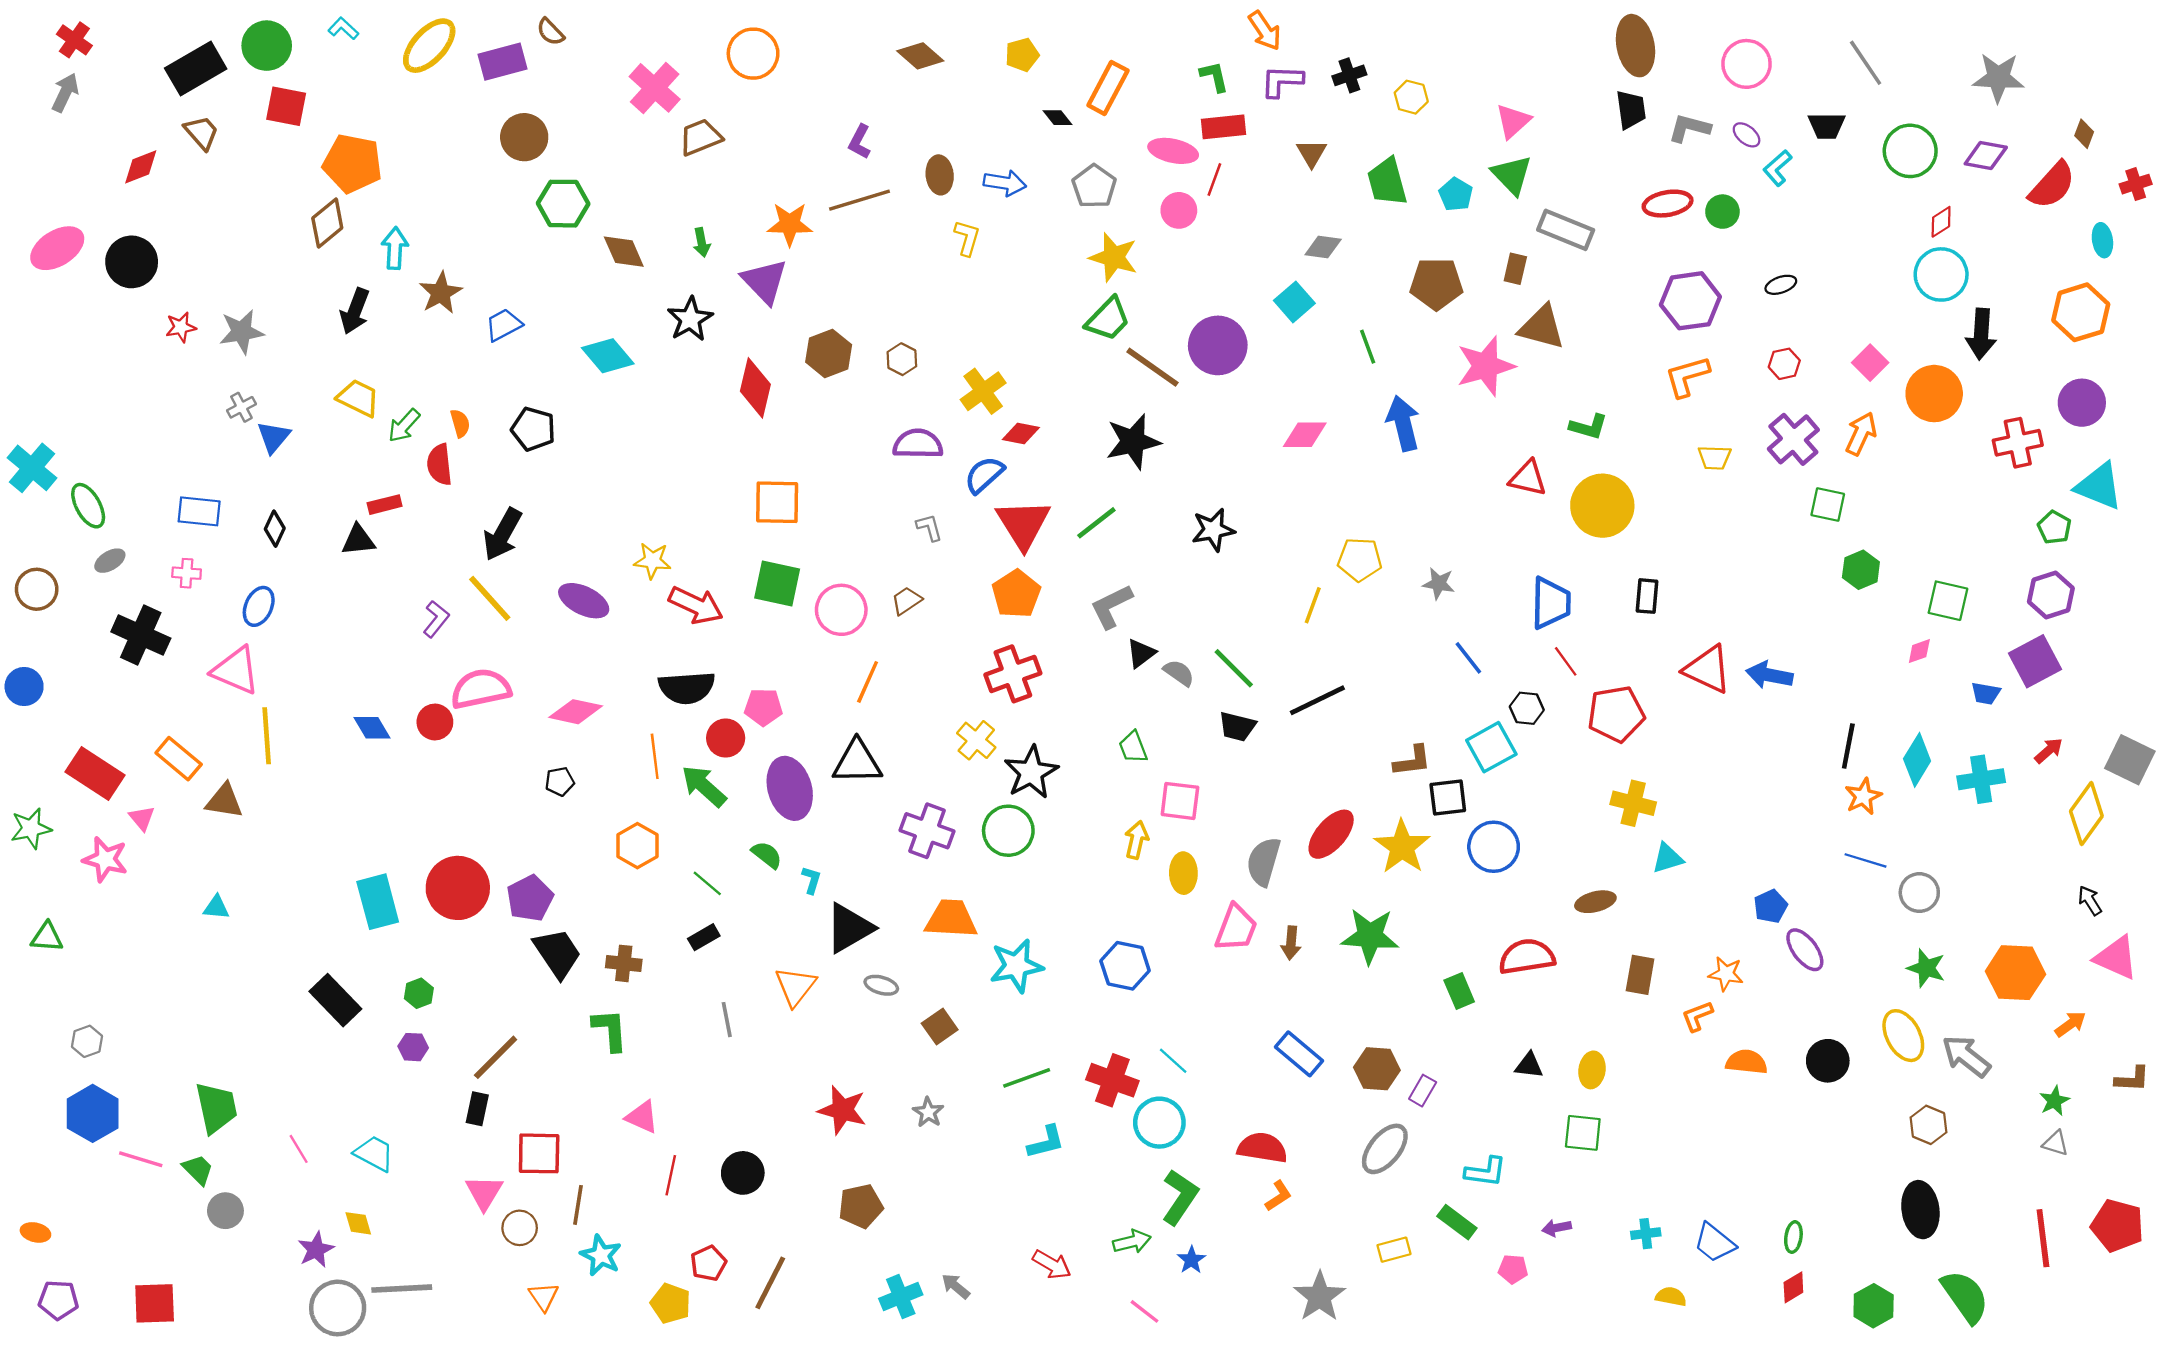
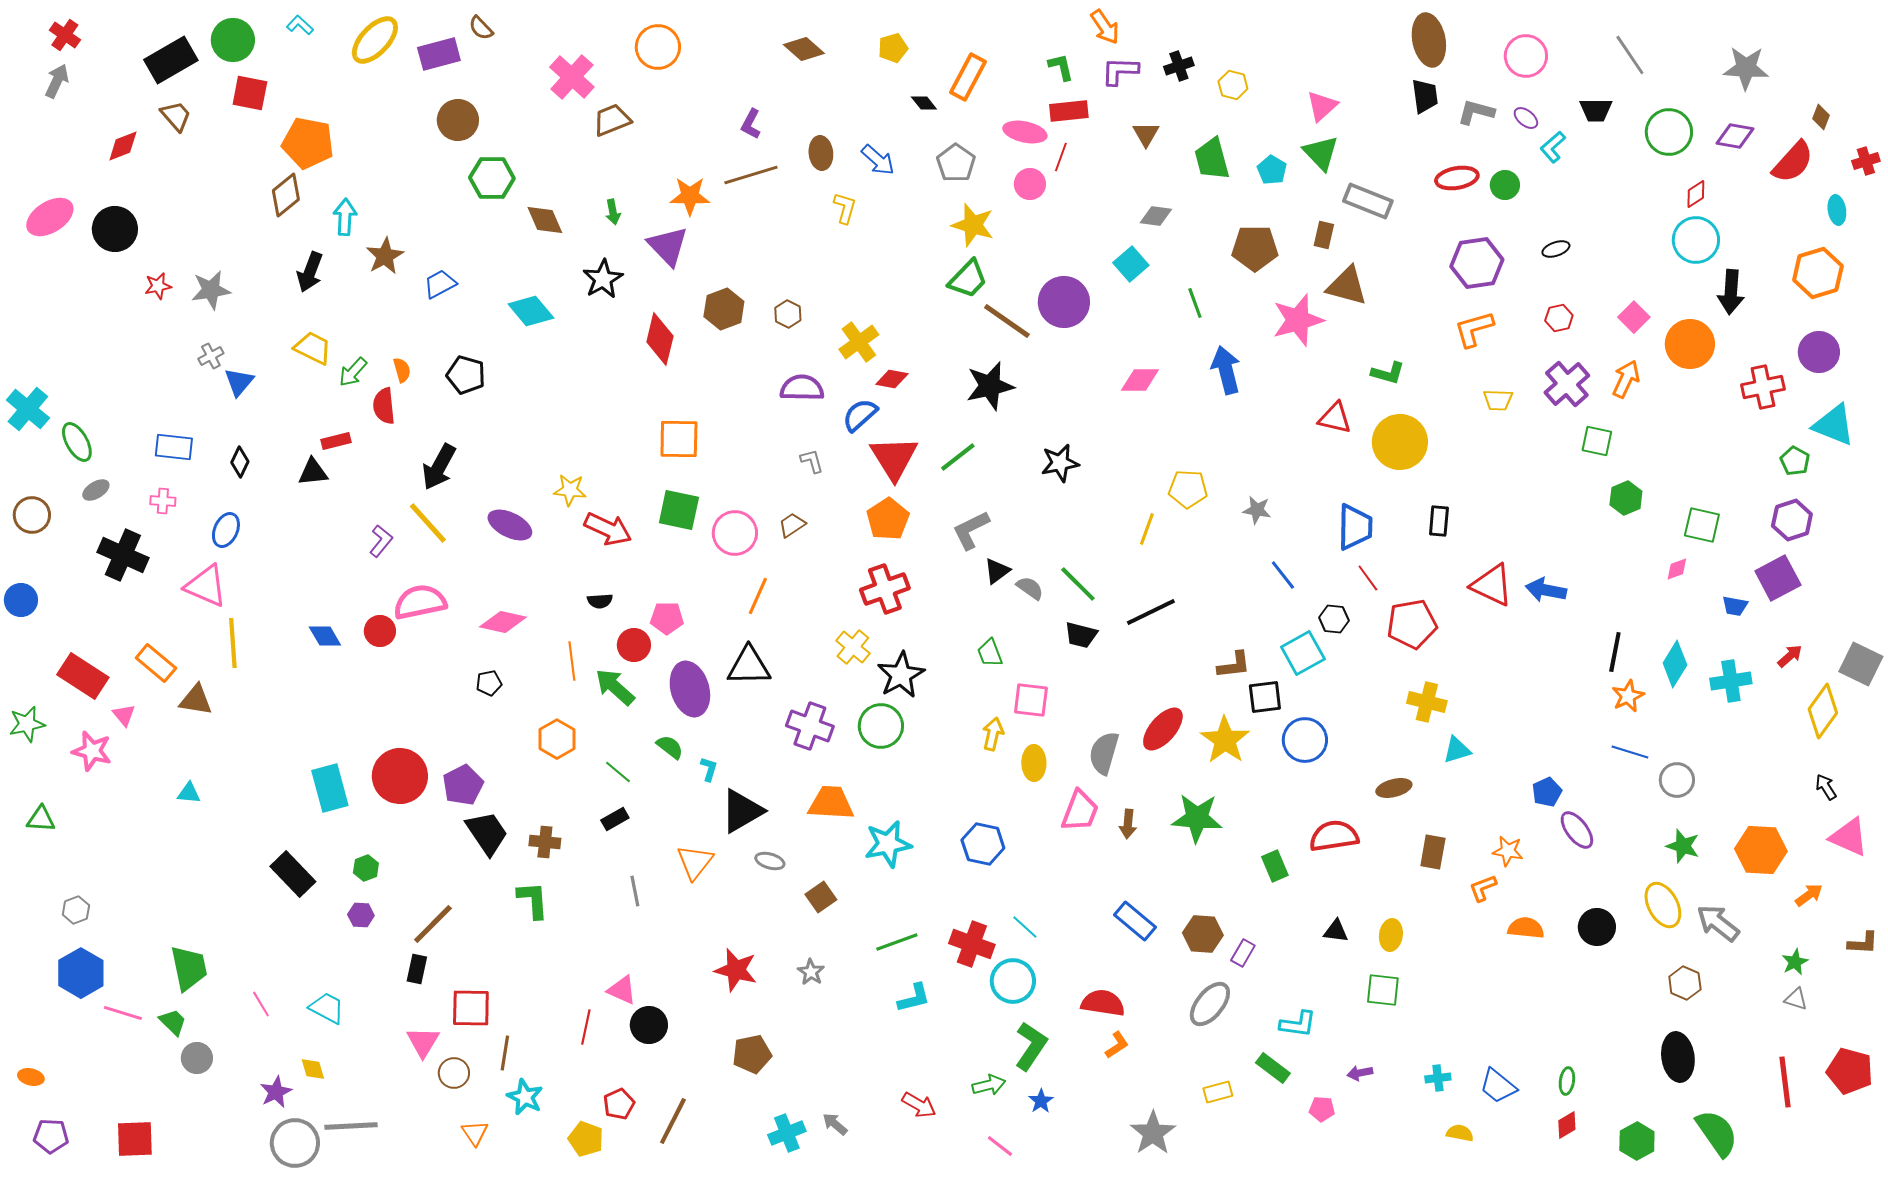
blue arrow: (1005, 183) -> (878, 160), turned 33
black semicircle: (687, 688) -> (600, 601), size x0.5
pink triangle: (642, 1117) -> (622, 990), moved

